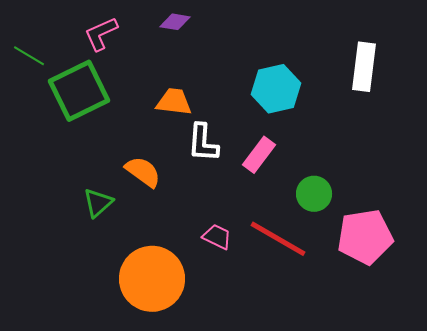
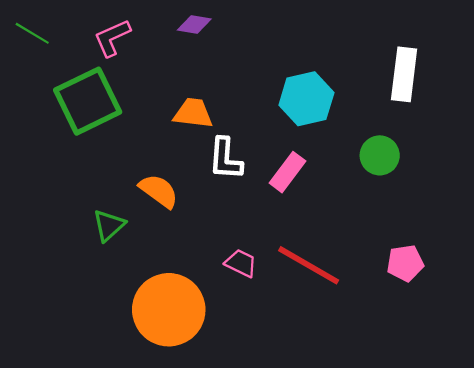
green line: (29, 56) -> (32, 33), moved
green circle: (314, 194) -> (380, 155), moved
pink pentagon: (365, 237) -> (405, 263), size x0.6

